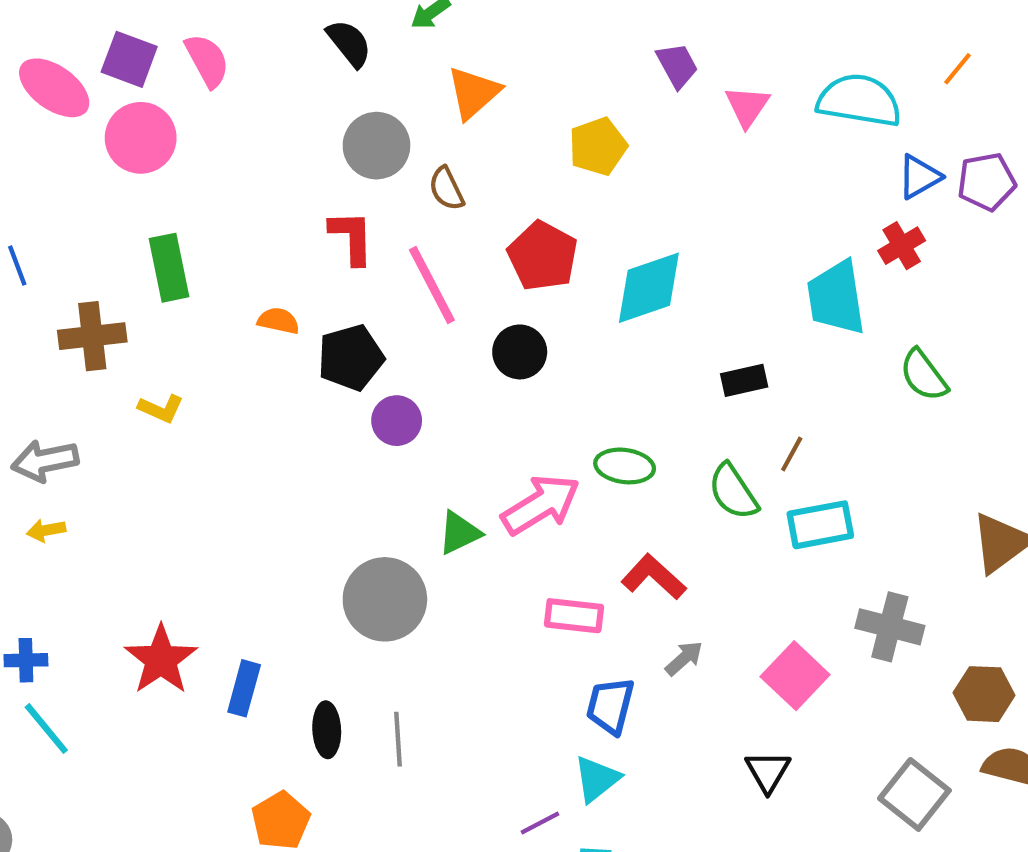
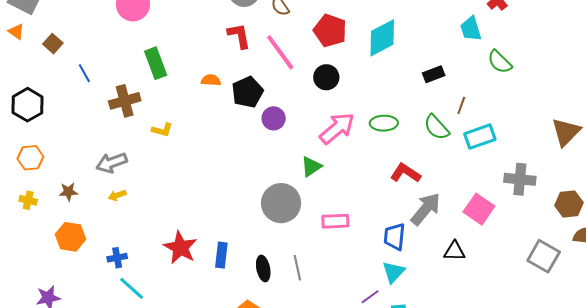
cyan trapezoid: (836, 298) -> (471, 29), size x0.7
green semicircle: (924, 375) -> (500, 62), moved
pink arrow: (541, 505) -> (337, 128), moved
pink rectangle: (574, 616) -> (335, 221), moved
gray arrow: (684, 658) -> (426, 209), size x1.8
black triangle: (768, 771) -> (454, 251), moved, turned -50

